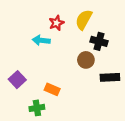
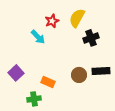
cyan arrow: (41, 40) -> (38, 37), turned -140
black cross: (99, 41) -> (91, 38), turned -35
brown circle: (86, 60) -> (79, 75), moved

